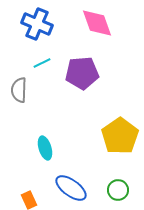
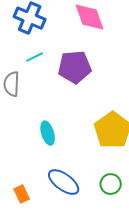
cyan ellipse: (45, 148) -> (48, 133), moved

